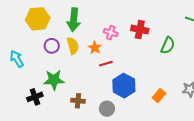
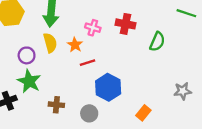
purple circle: (52, 46) -> (27, 55), moved
green star: (54, 80) -> (29, 81), turned 30
orange rectangle: (159, 95) -> (143, 113), moved

